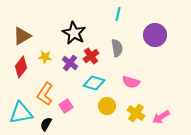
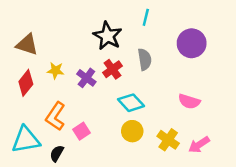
black star: (74, 33) -> (107, 36), moved
brown triangle: (22, 36) -> (27, 45), turned 48
pink semicircle: (131, 82) -> (189, 101), moved
cyan diamond: (94, 83) -> (131, 103), moved, turned 30

